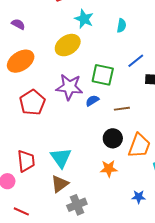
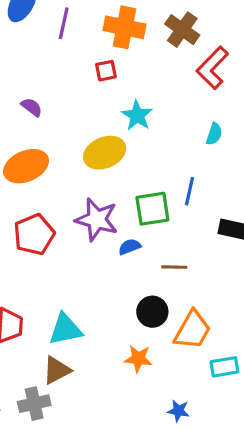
cyan semicircle: (122, 26) -> (214, 134), moved
blue line: (136, 61) -> (189, 191), moved, turned -48
green square: (103, 75) -> (152, 209), turned -30
cyan triangle: (61, 158) -> (65, 329), turned 45
gray cross: (77, 205) -> (34, 404), moved

